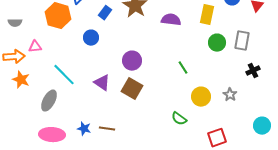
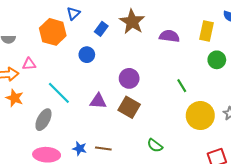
purple triangle: (102, 83) -> (98, 101), turned -30
yellow circle: (201, 97) -> (200, 116), size x1.4
green semicircle: (179, 119) -> (155, 145), moved

